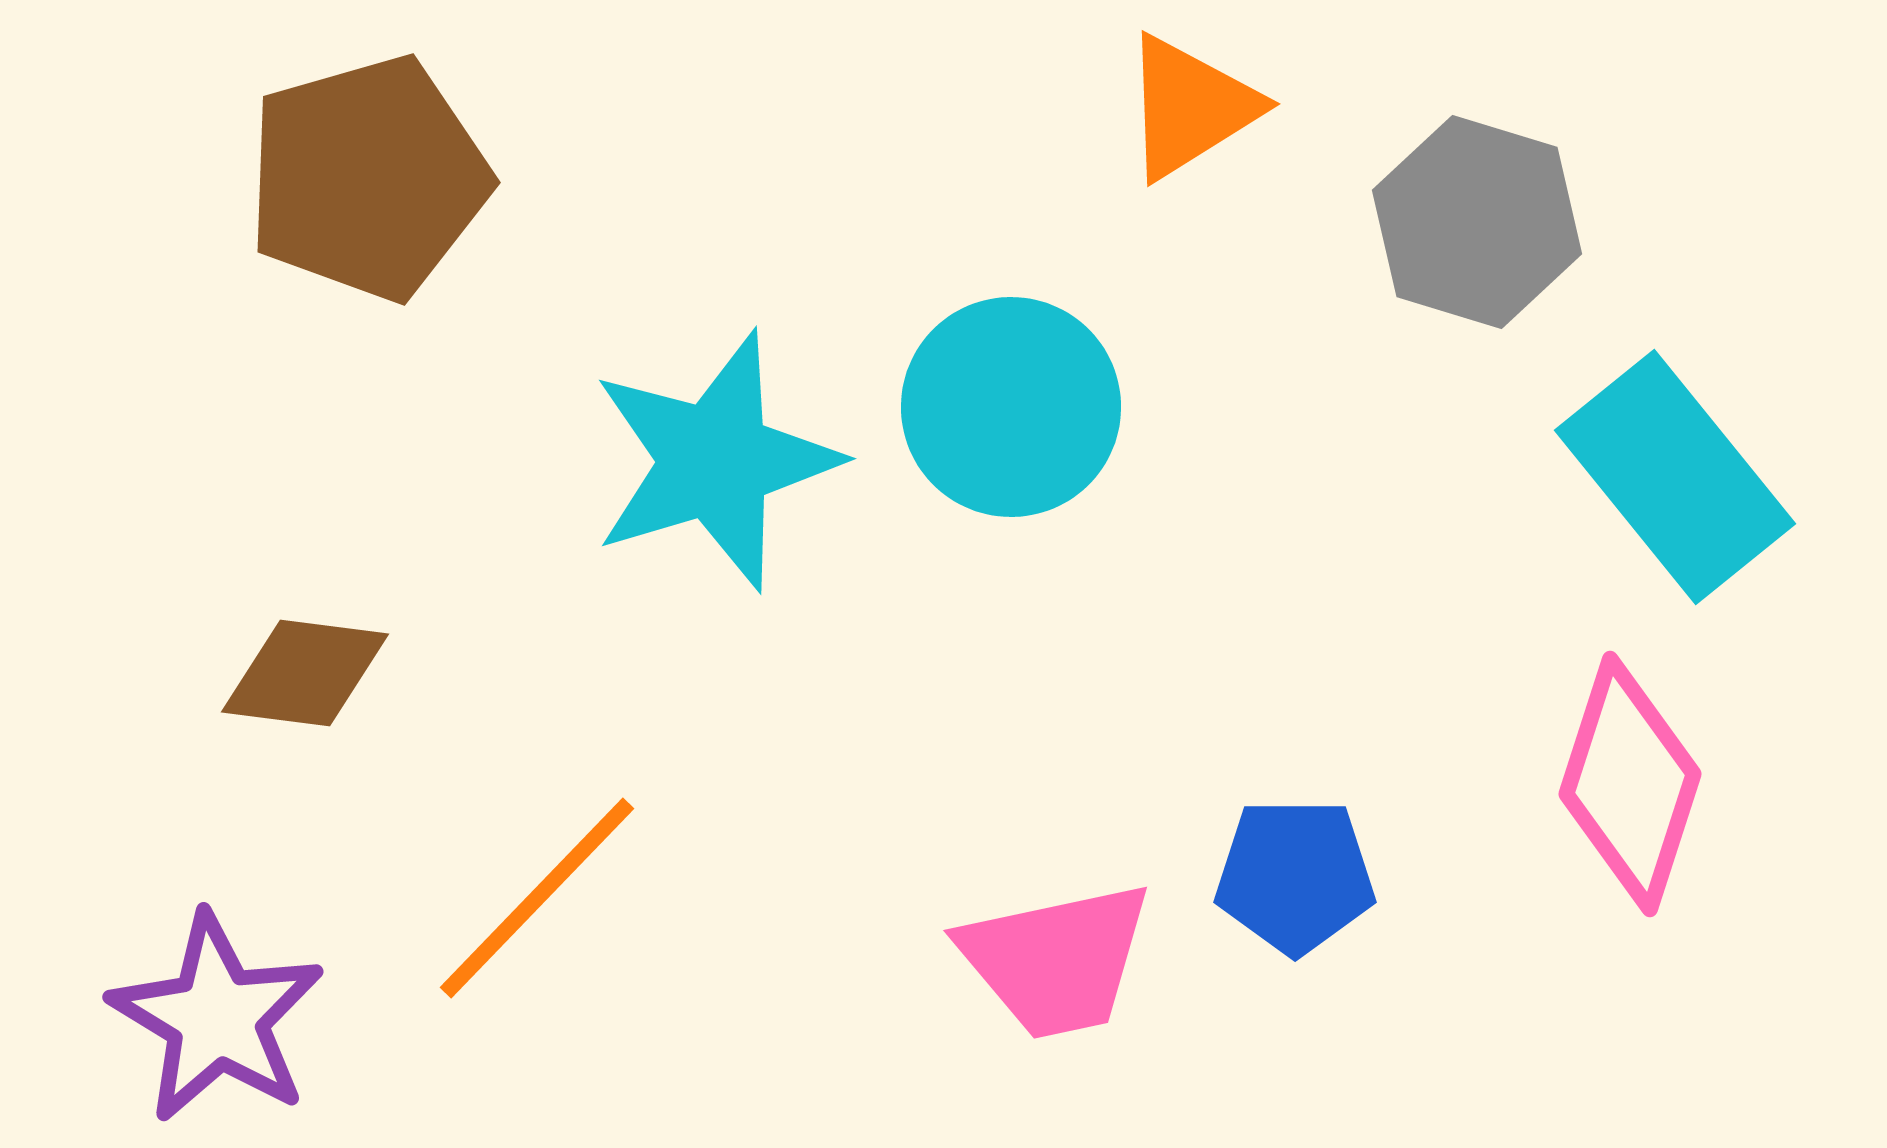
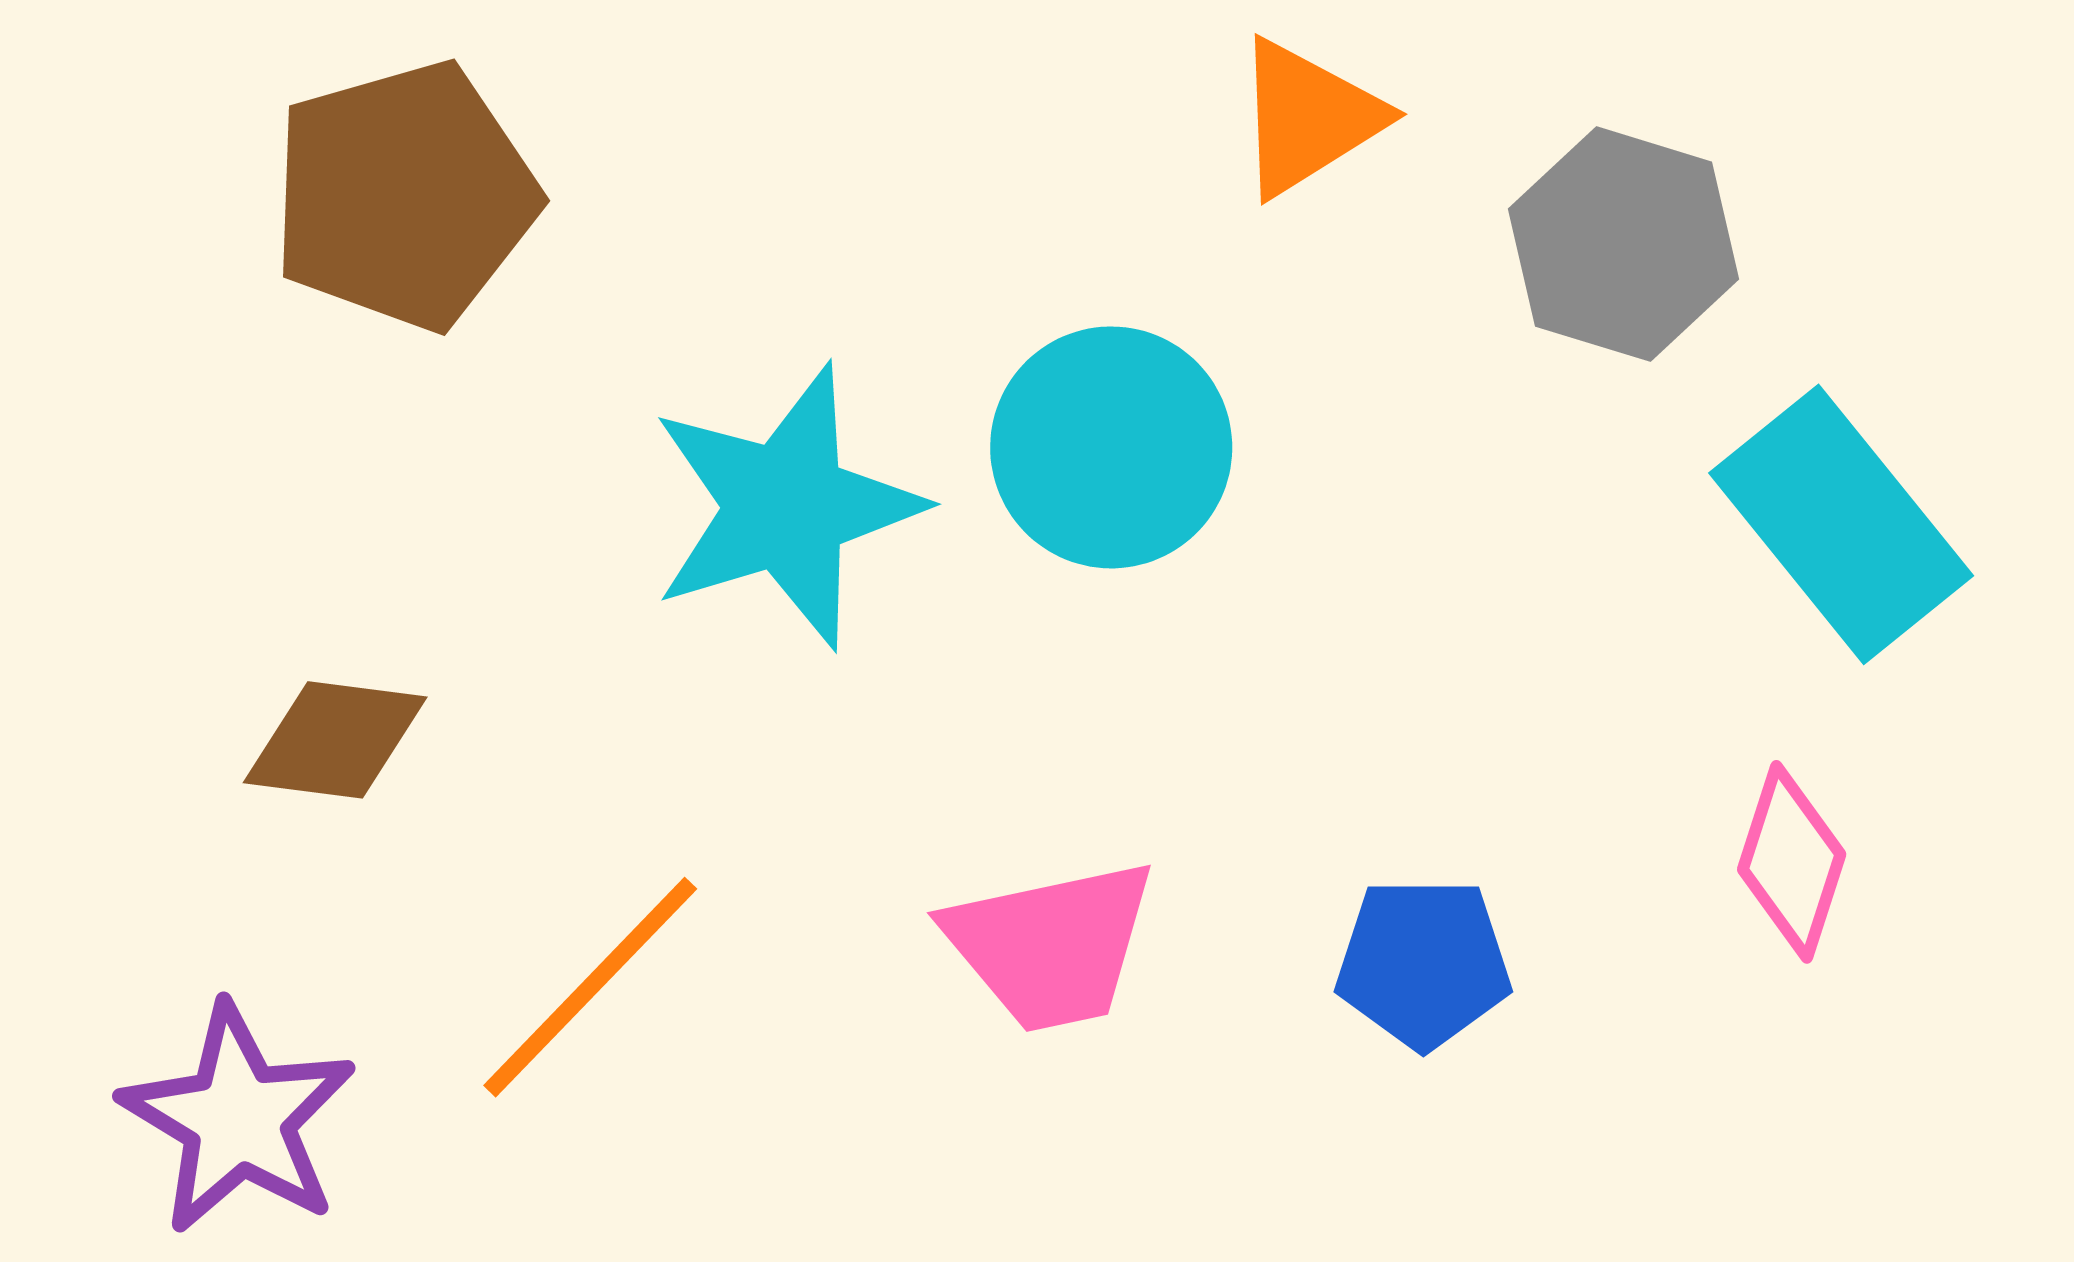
pink diamond: (1630, 784) -> (1792, 862), size x0.7
pink trapezoid: (1056, 960) -> (1051, 945), moved

